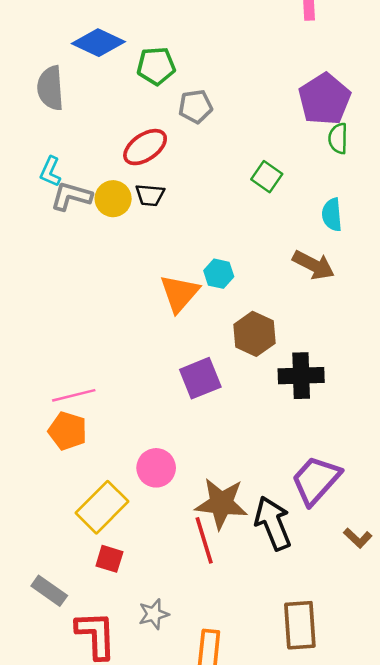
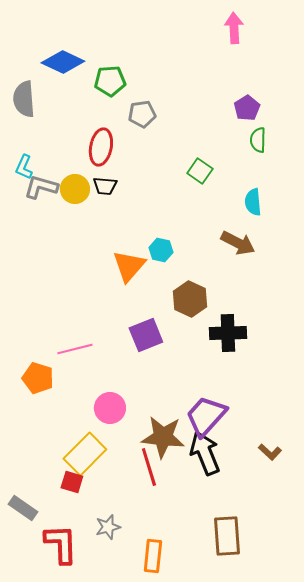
purple pentagon: (325, 99) -> (247, 108), size x0.6
red ellipse: (145, 147) -> (101, 147), turned -45
pink line: (74, 395) -> (75, 349), moved
purple trapezoid: (316, 480) -> (206, 416), moved
yellow rectangle: (102, 507) -> (85, 454), moved
brown L-shape: (358, 538) -> (270, 452), moved

